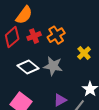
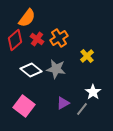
red cross: (34, 36) -> (37, 39), turned -32

